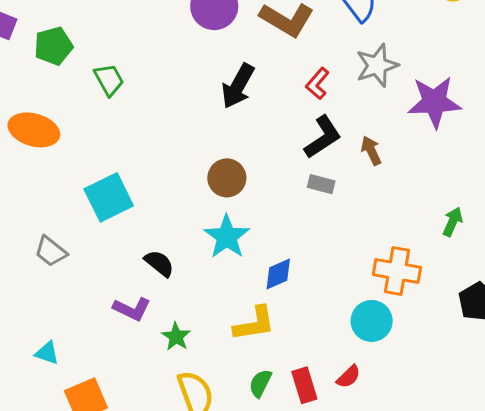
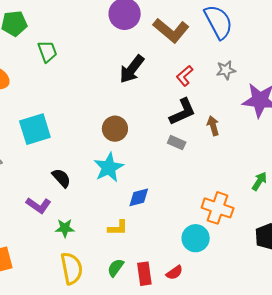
gray star: (377, 65) -> (226, 70), size x0.7
yellow L-shape: (254, 324) -> (118, 228), size x0.7
green star: (176, 337) -> (65, 228), turned 30

